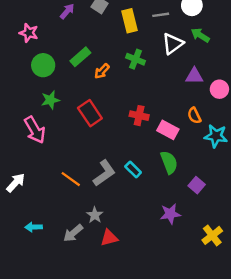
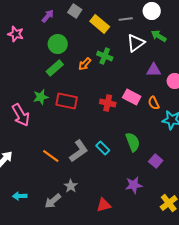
yellow rectangle: (130, 21) -> (100, 24), turned -36
green rectangle: (80, 57) -> (55, 68), moved
green circle: (43, 65) -> (58, 44), moved
orange arrow: (102, 71) -> (85, 64), moved
green star: (50, 100) -> (41, 97), moved
red rectangle: (90, 113) -> (67, 101), turned -45
pink rectangle: (168, 130) -> (132, 97), moved
red triangle: (109, 238) -> (104, 205), moved

